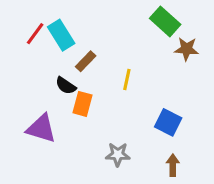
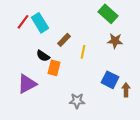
brown star: (187, 49) -> (115, 41), moved
brown rectangle: (86, 61) -> (64, 40), moved
purple triangle: (41, 128) -> (27, 84), turned -45
brown arrow: (173, 165) -> (126, 90), moved

